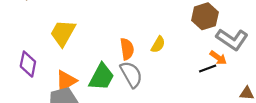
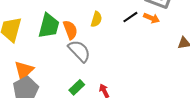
black line: (208, 69) -> (130, 17), moved
green trapezoid: (102, 77) -> (49, 26), moved

